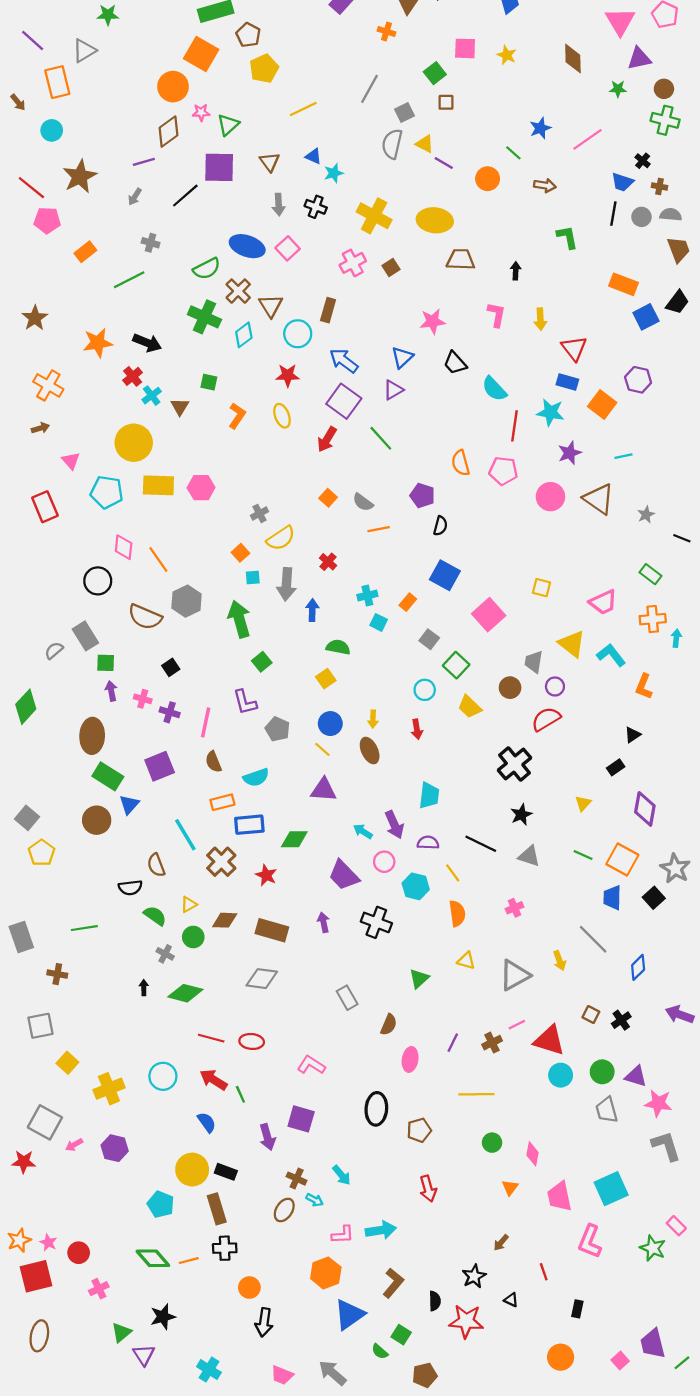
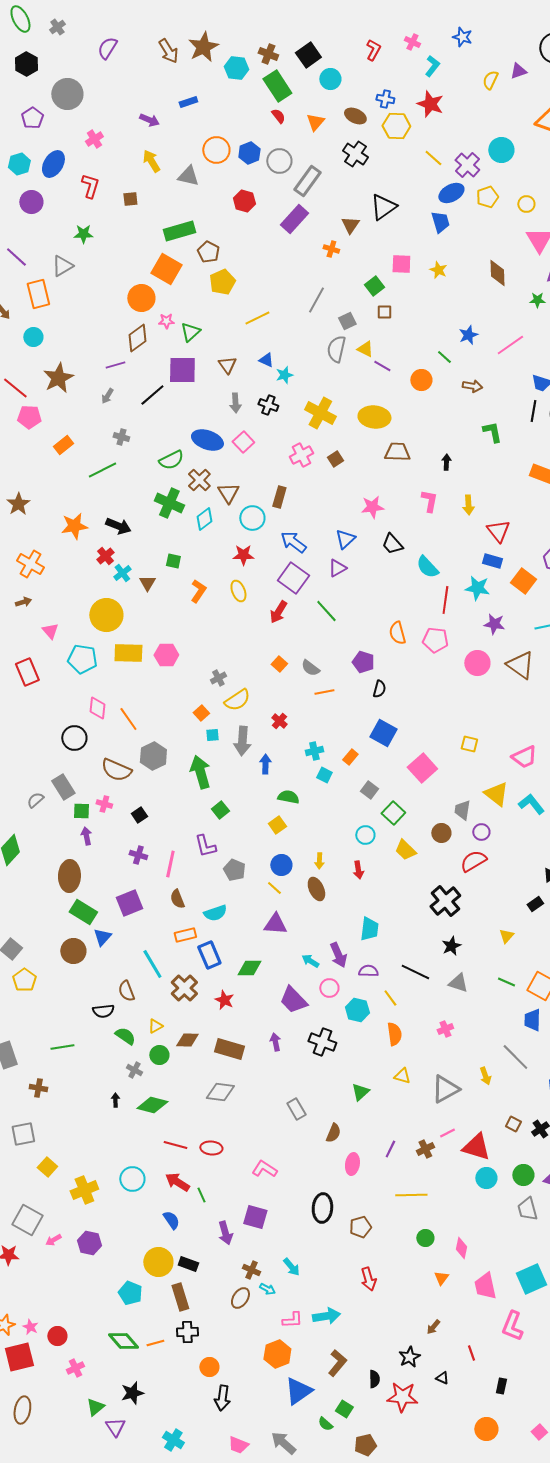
purple star: (570, 453) -> (494, 624), turned 30
pink cross: (143, 699) -> (104, 804), moved
blue rectangle: (249, 825) -> (209, 955), turned 72

